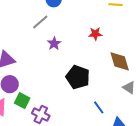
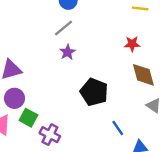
gray line: (40, 22) -> (63, 28), moved
red star: (95, 34) -> (132, 44), moved

